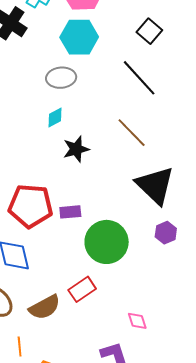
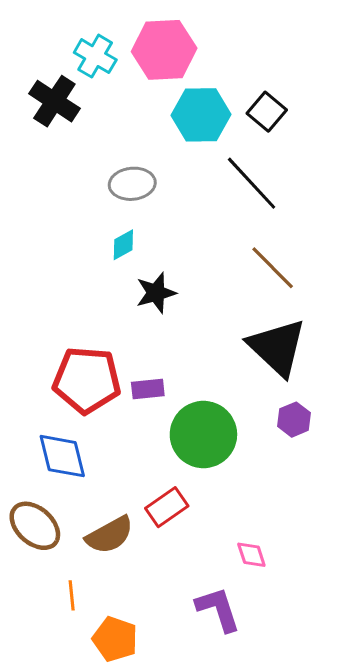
cyan hexagon: (79, 37) -> (201, 115), moved
brown line: (132, 133) -> (273, 268), moved

